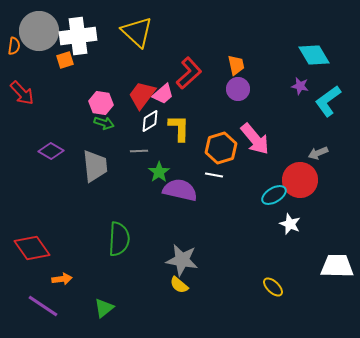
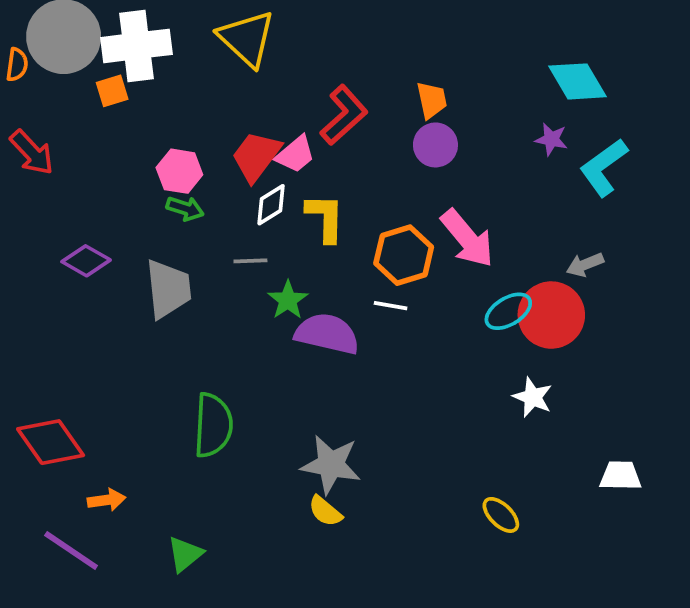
cyan ellipse: (274, 195) -> (508, 311), moved
white trapezoid: (337, 266) -> (620, 476), size x0.7

